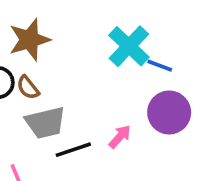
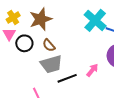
brown semicircle: (28, 87) -> (49, 45), moved

